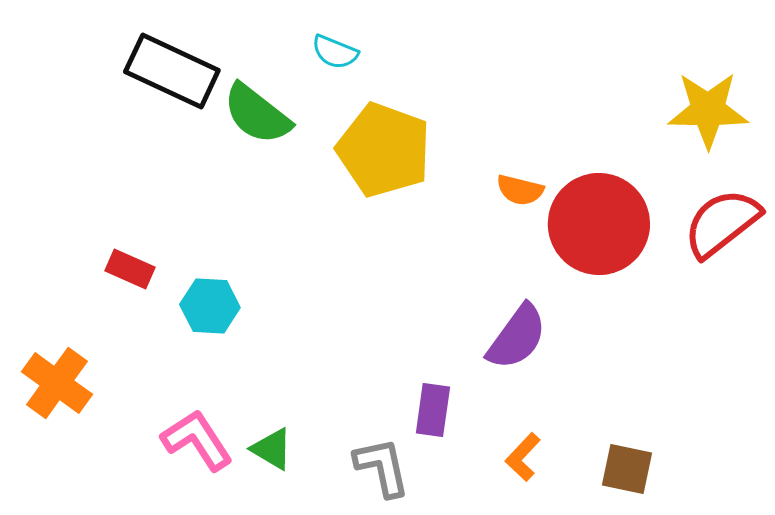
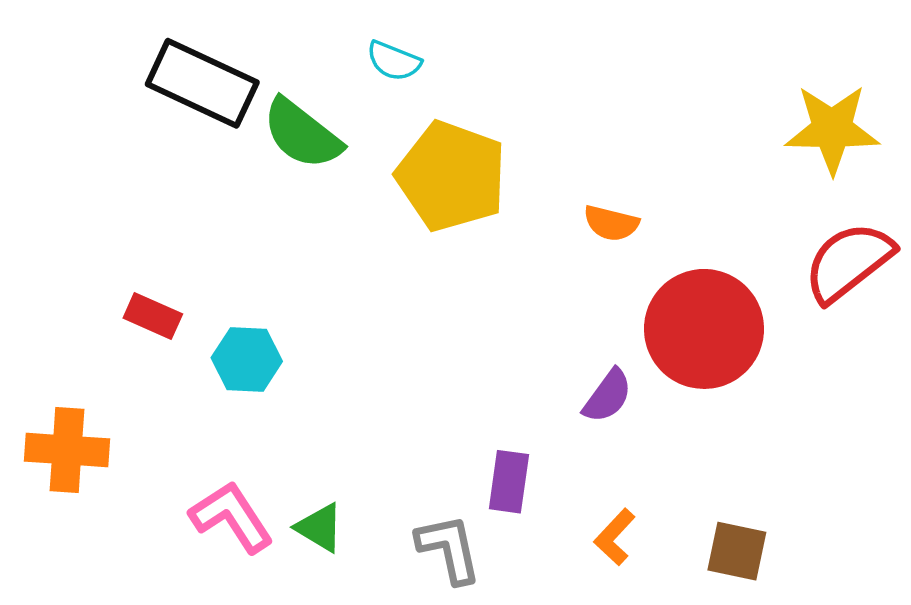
red circle: (599, 224) -> (704, 329), moved
purple semicircle: (517, 337) -> (608, 396), size x0.7
orange cross: (57, 383) -> (67, 450), turned -32

